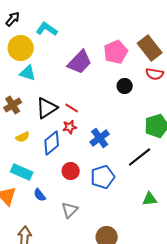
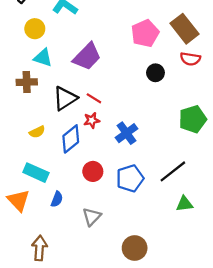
yellow circle: (21, 48) -> (35, 29), size x0.7
purple trapezoid: (80, 62) -> (87, 57), moved
brown cross: (13, 105) -> (27, 82), moved, turned 30
black line: (140, 157) -> (173, 171), moved
blue semicircle: (40, 195) -> (57, 199), turned -120

